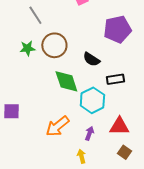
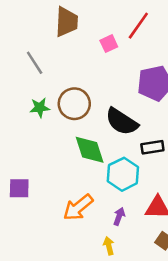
gray line: (35, 15) -> (35, 63), moved
black semicircle: (91, 59) -> (122, 122), size x1.5

